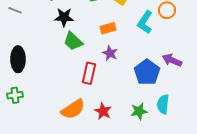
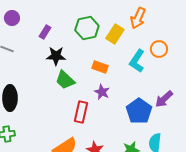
orange rectangle: (108, 28) -> (100, 67), turned 35
purple arrow: (172, 60) -> (164, 99), turned -66

